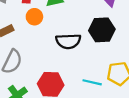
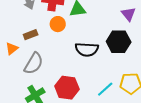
cyan line: (92, 82) -> (105, 89), turned -60

